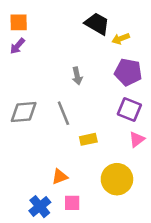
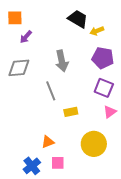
purple arrow: (17, 46) -> (26, 37), moved
gray arrow: (77, 76) -> (62, 61), size x1.5
gray diamond: (24, 112) -> (19, 68), moved

